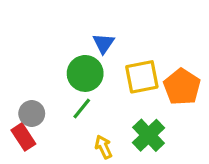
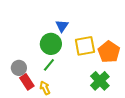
green cross: (149, 135) -> (100, 81), moved
red rectangle: (23, 137) -> (27, 82), moved
yellow arrow: (103, 147) -> (45, 88), moved

